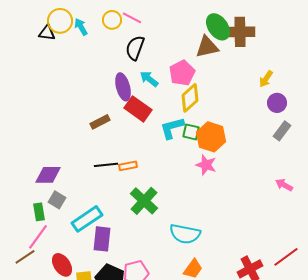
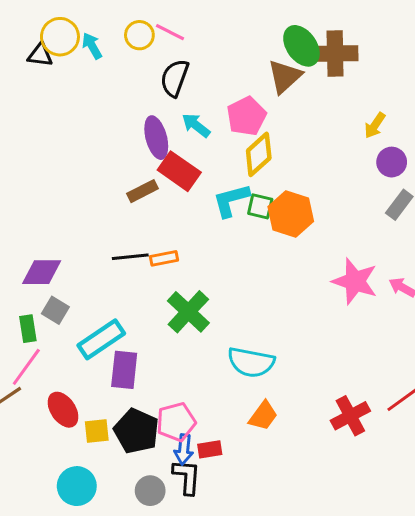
brown triangle: (207, 47) -> (285, 76), turned -30
brown rectangle: (100, 122) -> (142, 191), moved
pink star: (206, 165) -> (355, 281), moved, size x1.4

